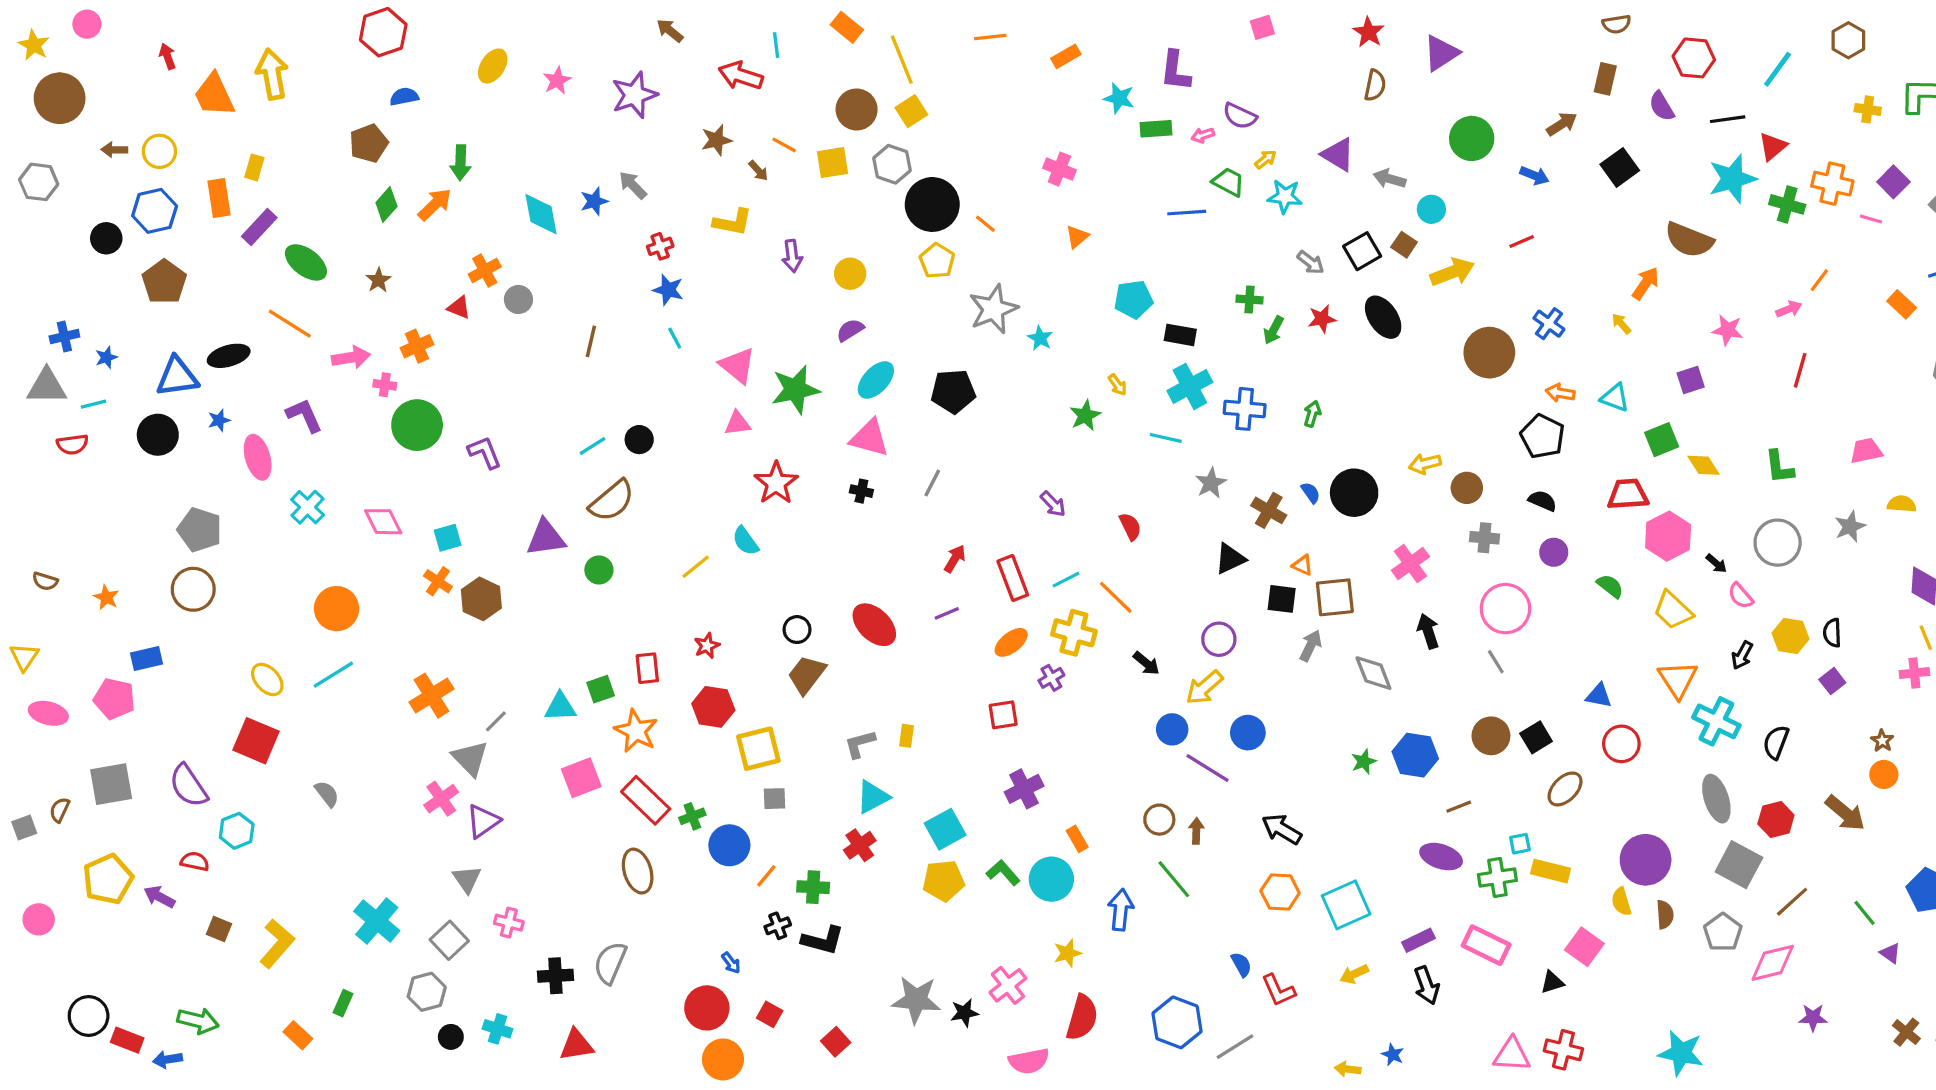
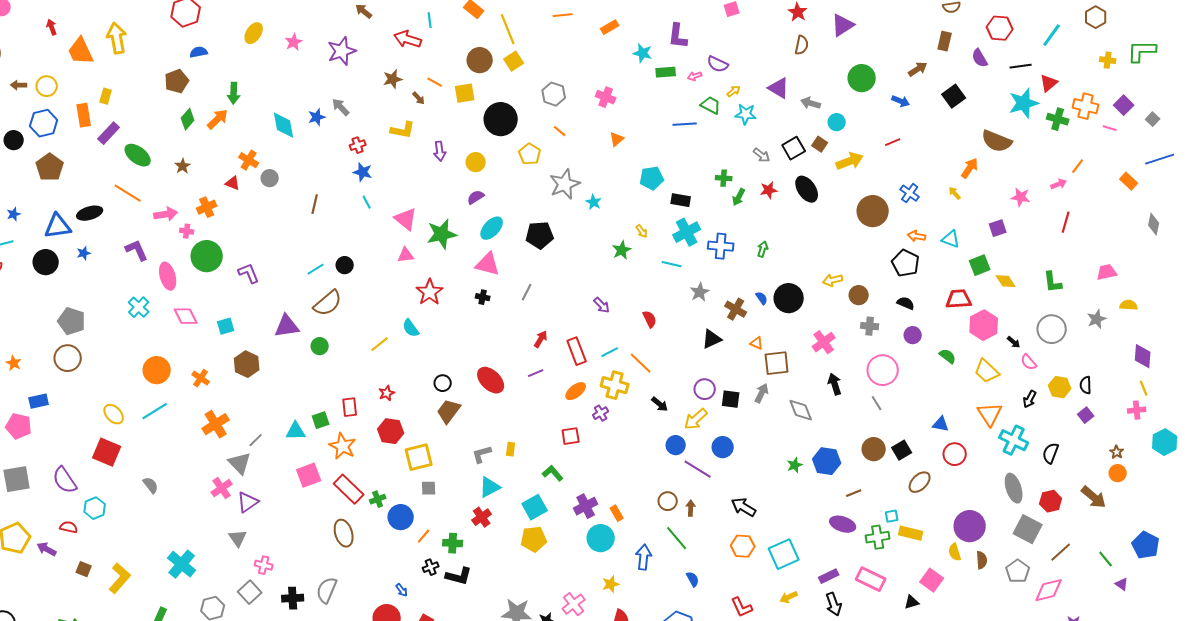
gray hexagon: (892, 164) -> (554, 94), moved
black circle: (932, 204) -> (501, 119), moved
orange cross: (485, 270) -> (249, 160), turned -30
pink ellipse: (258, 457) -> (168, 276), moved
orange cross: (438, 581) -> (201, 378), moved
black square: (1282, 599) -> (731, 399), moved
purple cross: (1024, 789) -> (586, 506), moved
green L-shape: (1003, 873) -> (553, 473), moved
gray square: (449, 940) -> (250, 592), moved
blue semicircle: (1241, 964) -> (693, 579), moved

